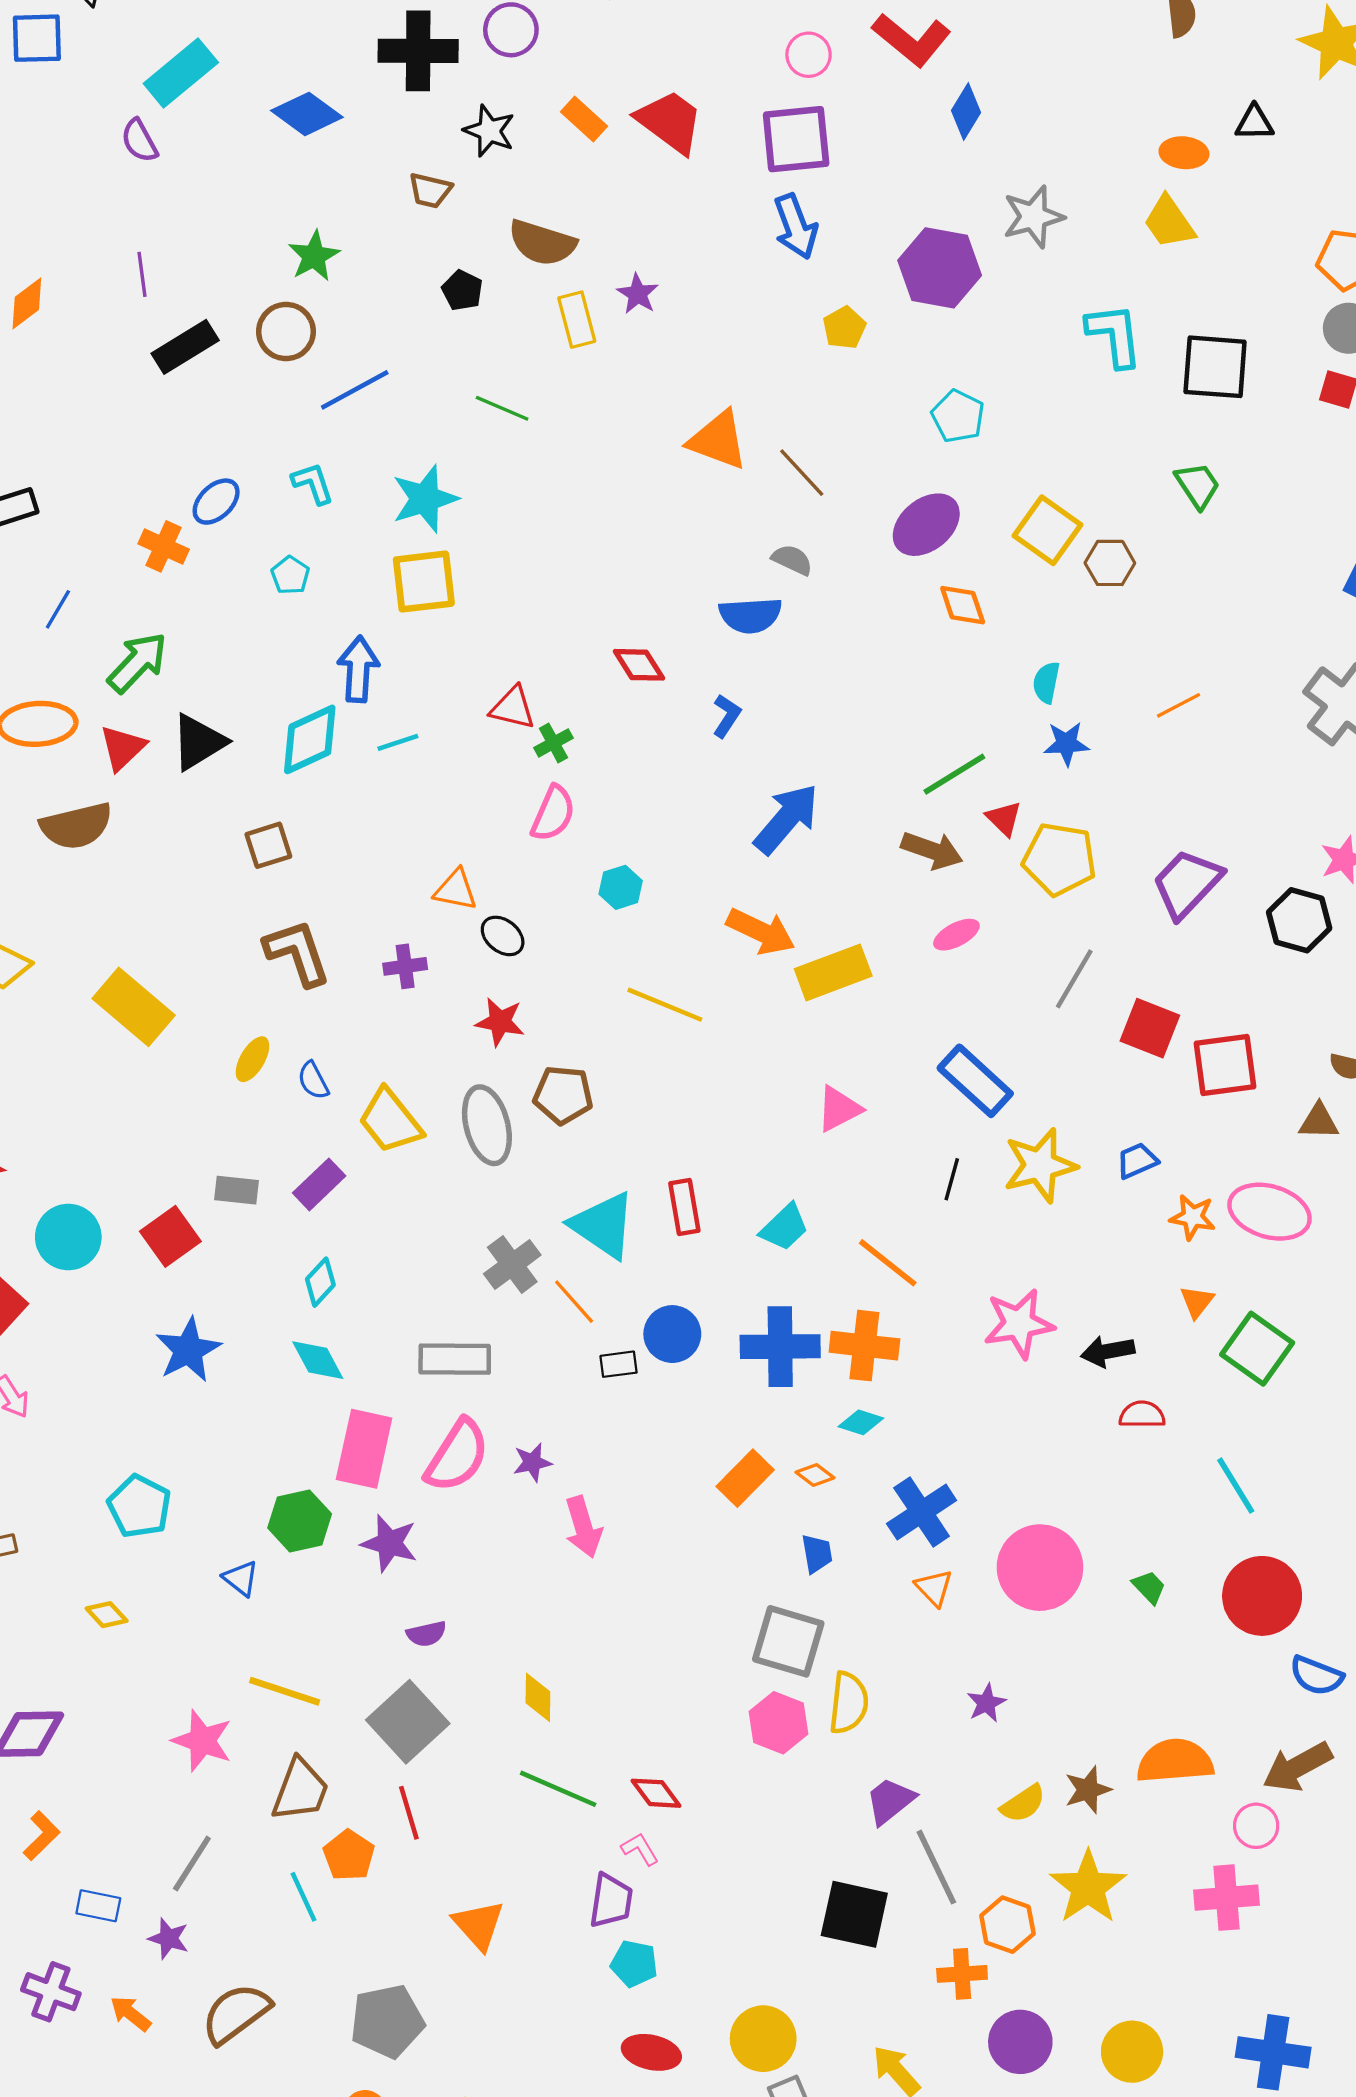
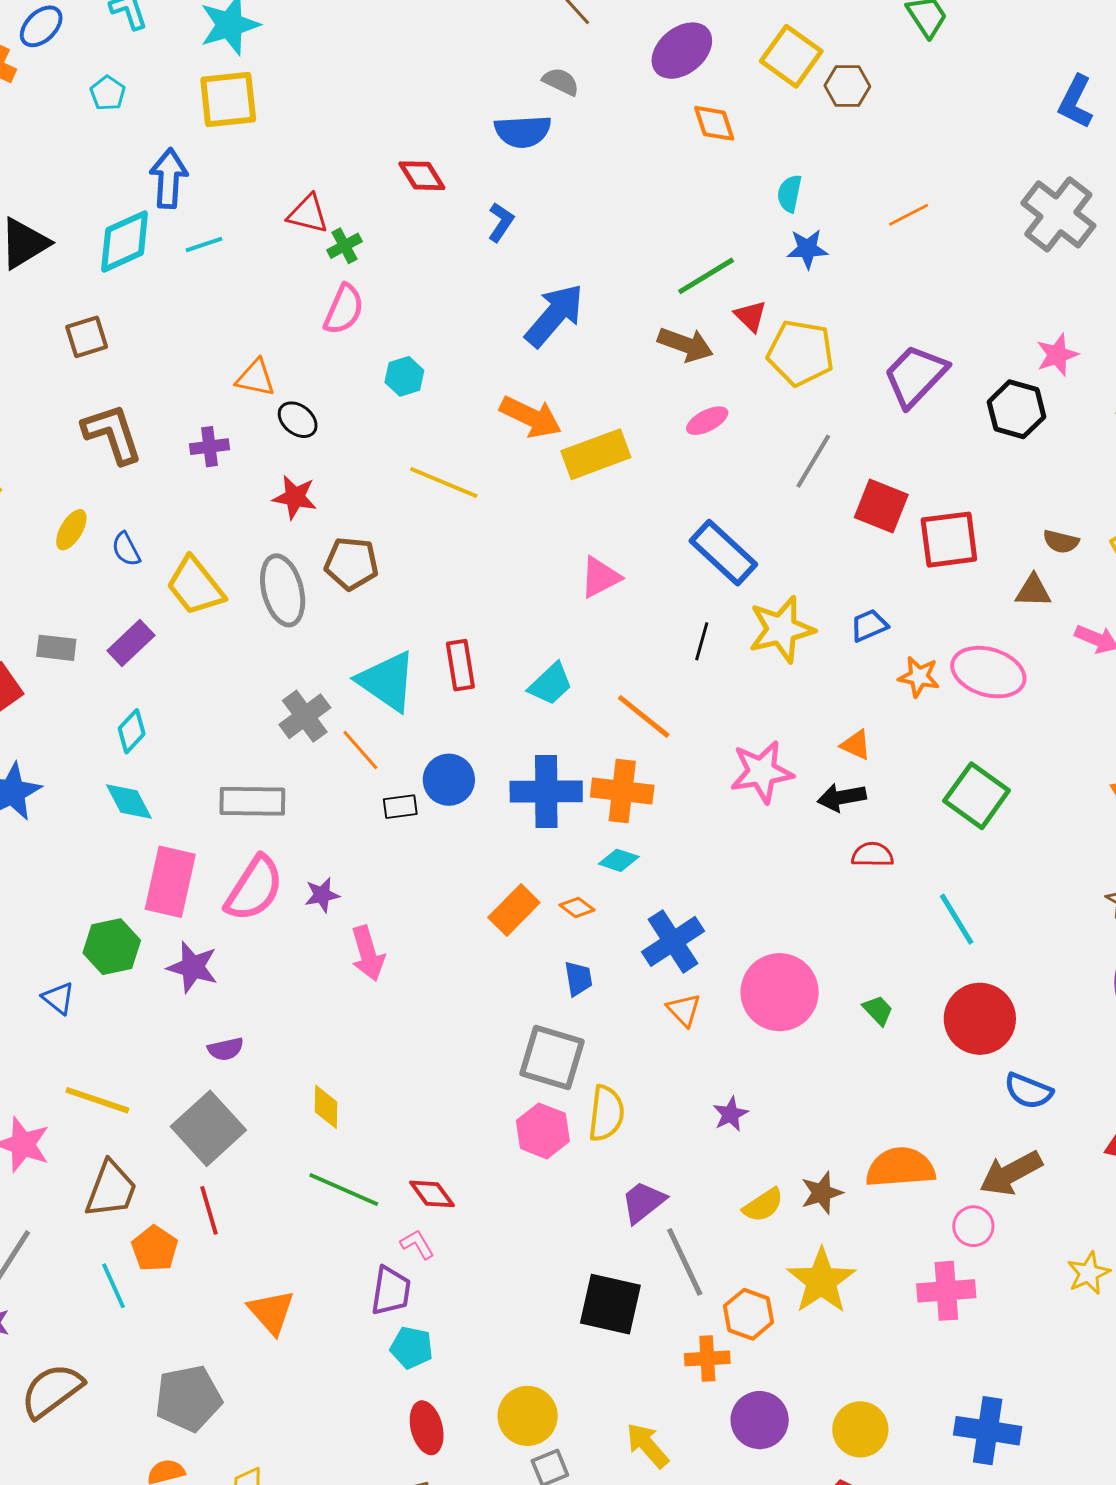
orange triangle: (1197, 1302) -> (856, 745), moved, turned -44
red ellipse: (651, 2052) -> (427, 1428), turned 63

